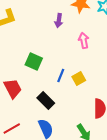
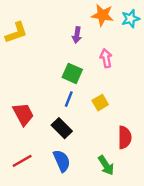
green square: (34, 61) -> (72, 73), moved
blue line: (61, 75) -> (69, 99), moved

